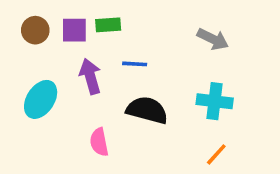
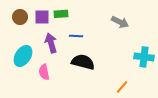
cyan cross: (215, 101) -> (144, 57), moved
pink semicircle: (99, 142) -> (44, 72), moved

